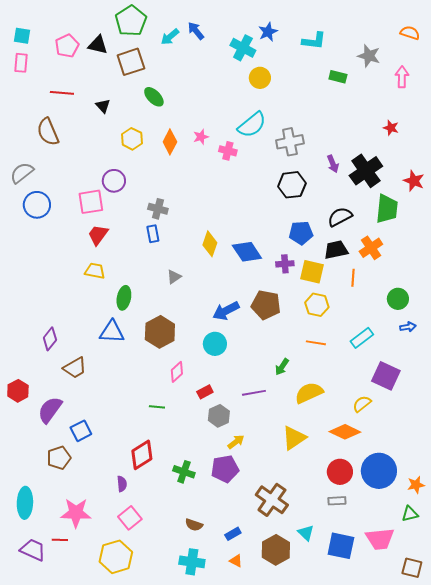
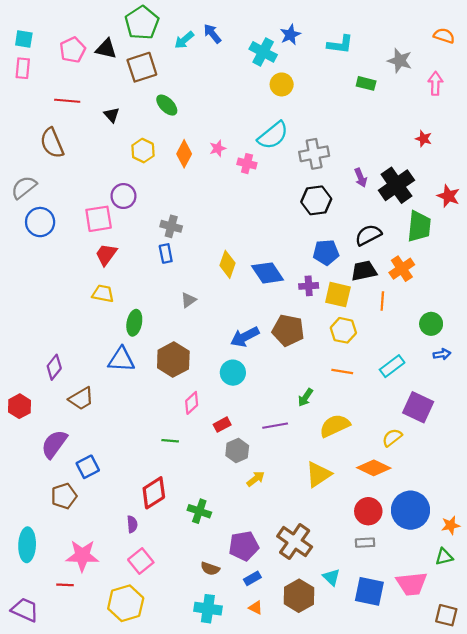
red hexagon: (18, 391) -> (20, 406), moved
purple pentagon: (225, 469) -> (244, 546), moved
purple trapezoid: (33, 550) -> (25, 610), moved

